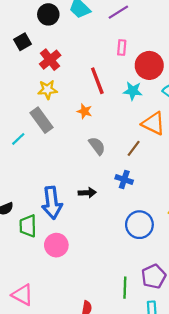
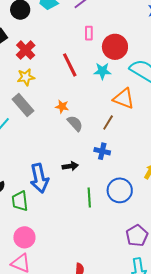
orange star: (85, 111) -> (62, 107), moved
pink circle: (56, 245) -> (24, 237), moved
green line: (125, 288) -> (89, 197), moved

